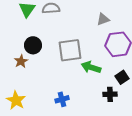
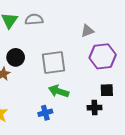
green arrow: (91, 67) -> (59, 91), moved
black square: (122, 77) -> (107, 90), turned 32

